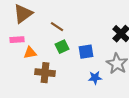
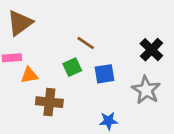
brown line: (57, 27) -> (86, 43), moved
blue star: (95, 78) -> (109, 121), moved

